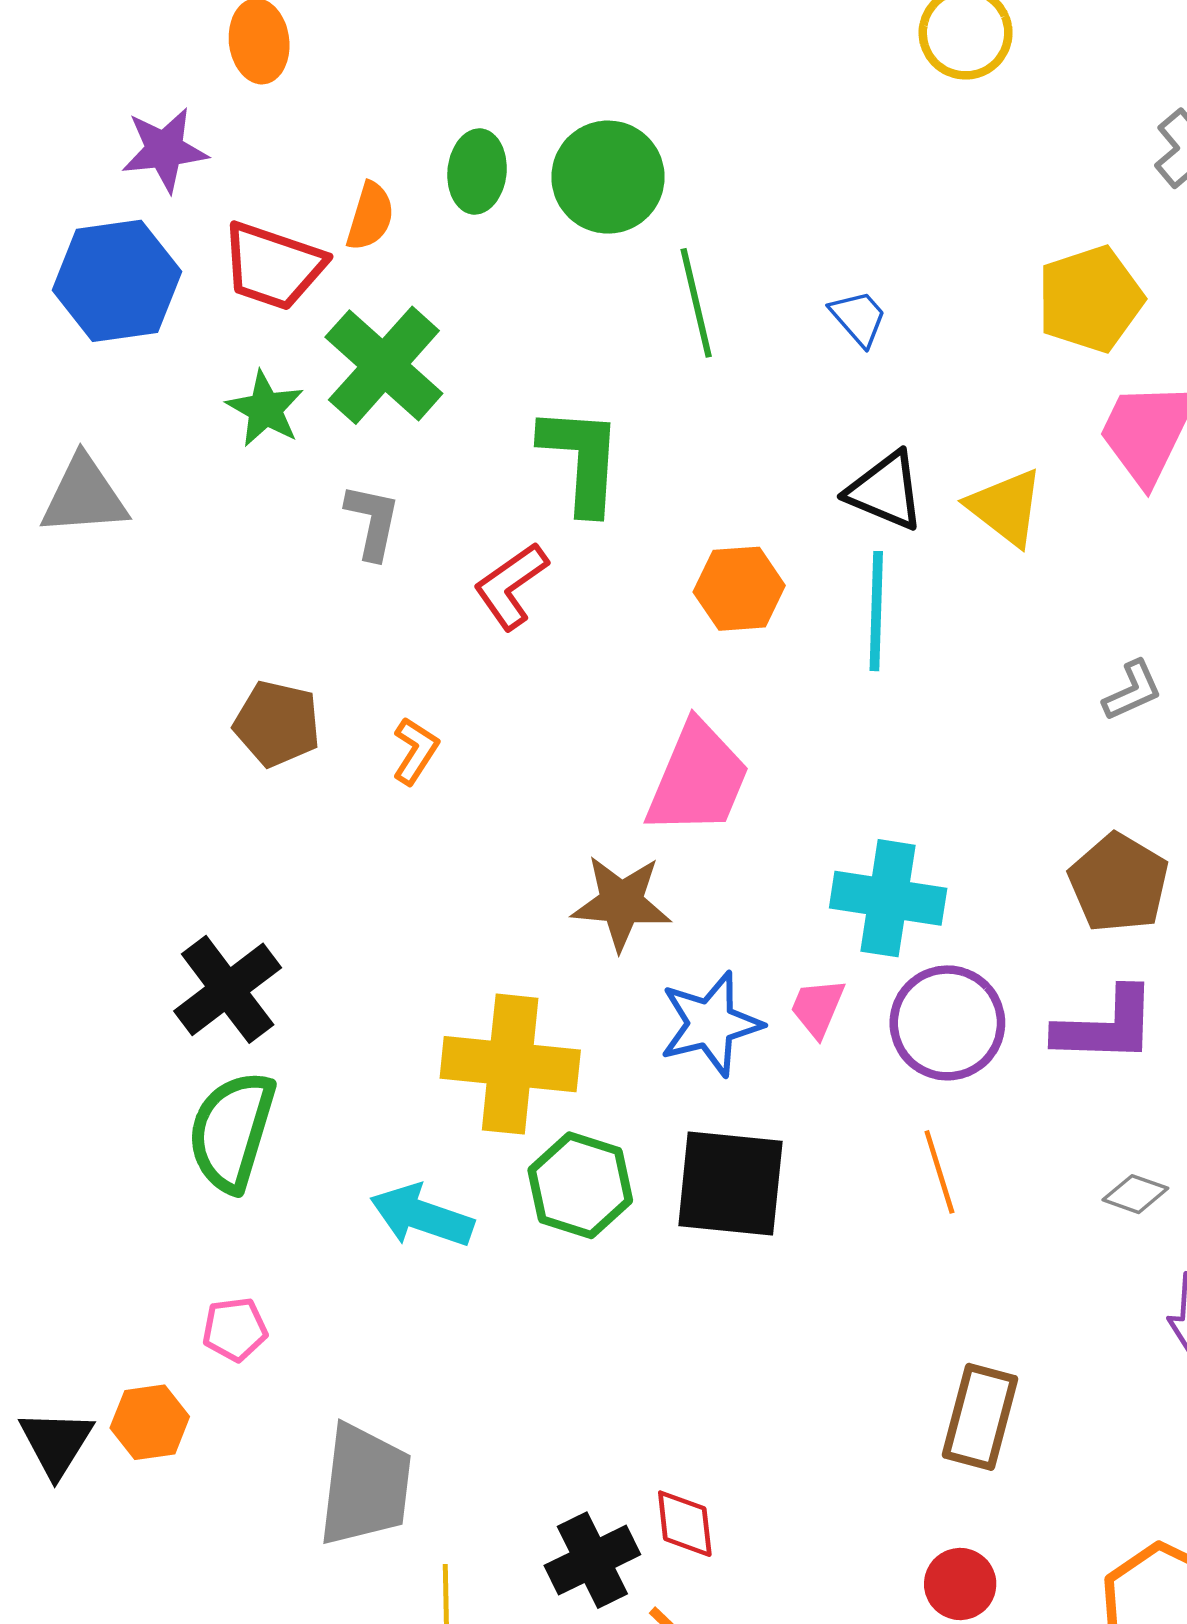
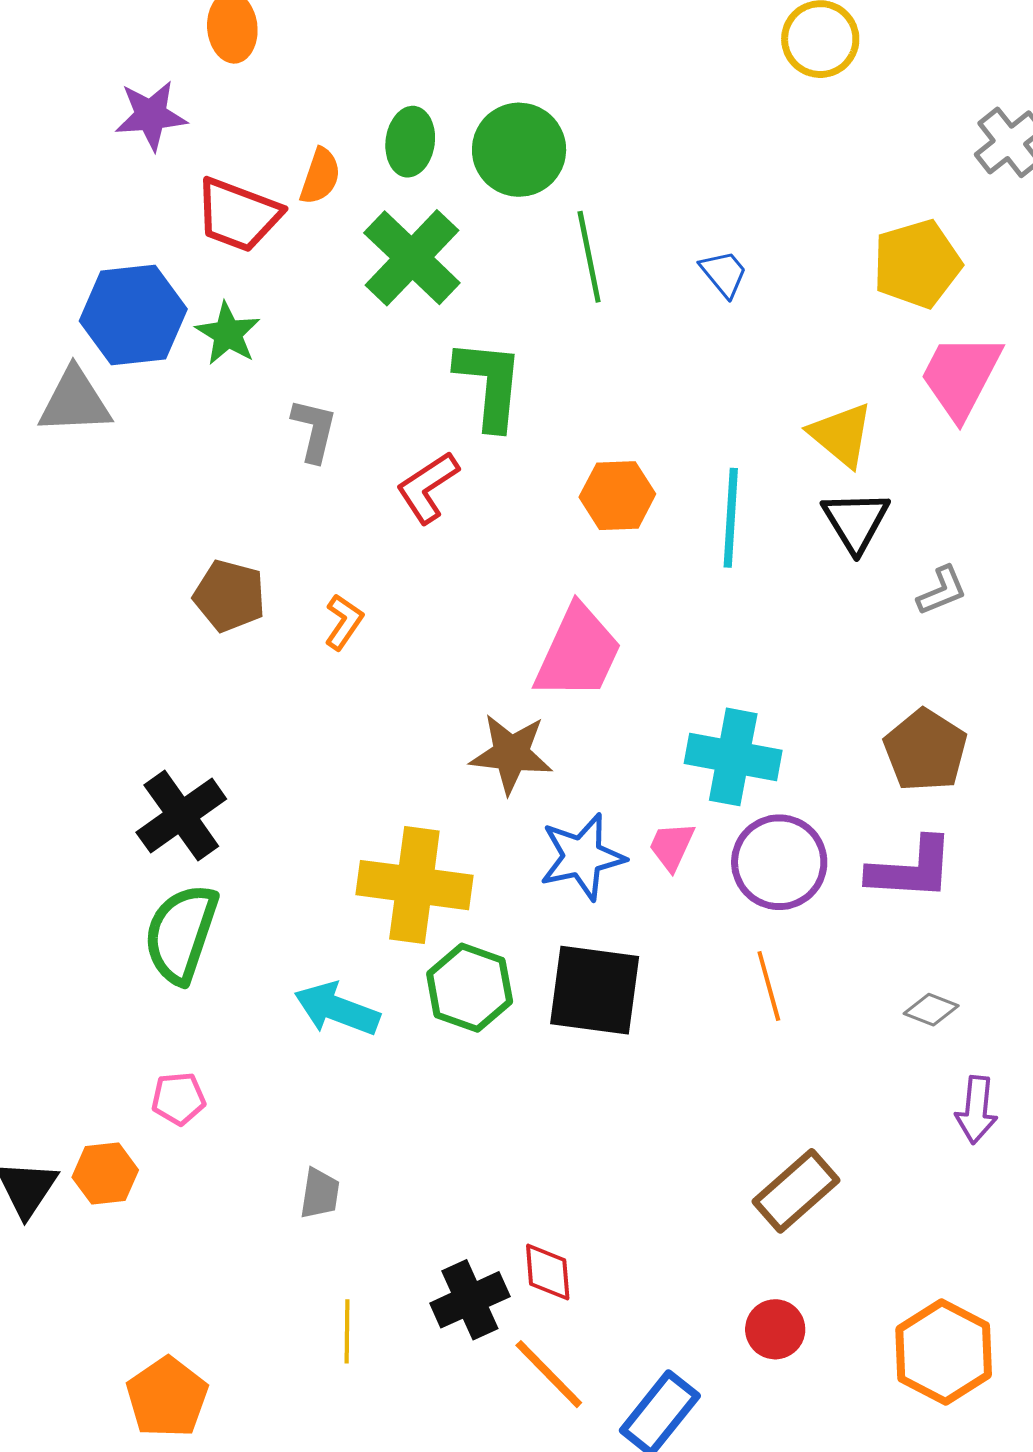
blue hexagon: (117, 281) -> (133, 315), moved
green cross: (384, 365) -> (412, 258), moved
black triangle: (885, 491) -> (856, 521), moved, turned 34
brown rectangle: (980, 1417) -> (796, 1191), turned 32
gray trapezoid: (365, 1485) -> (320, 1194), moved, size x0.5

